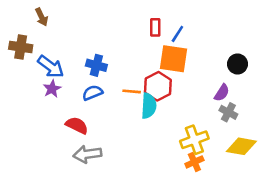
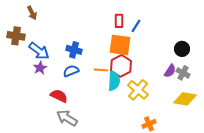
orange square: (173, 59) -> (120, 45), moved
gray cross: (228, 112) -> (183, 73), moved
yellow cross: (194, 140) -> (138, 90), moved, turned -30
yellow diamond: (241, 146) -> (185, 99), moved
gray arrow: (87, 154) -> (67, 118), turned 40

